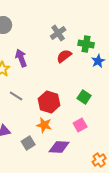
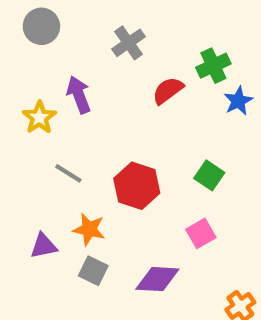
gray cross: (58, 33) -> (128, 43), moved
green cross: (86, 44) -> (213, 66), turned -35
orange star: (44, 125) -> (89, 229), moved
gray square: (28, 143) -> (93, 271), turned -32

